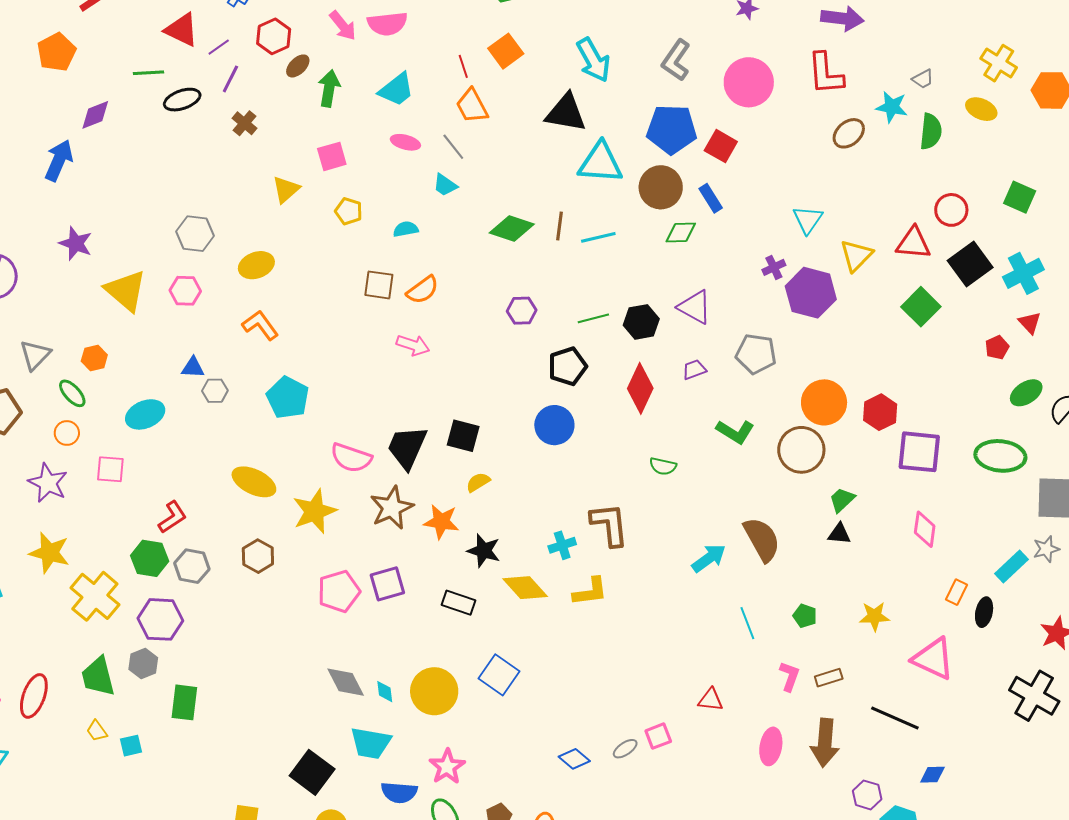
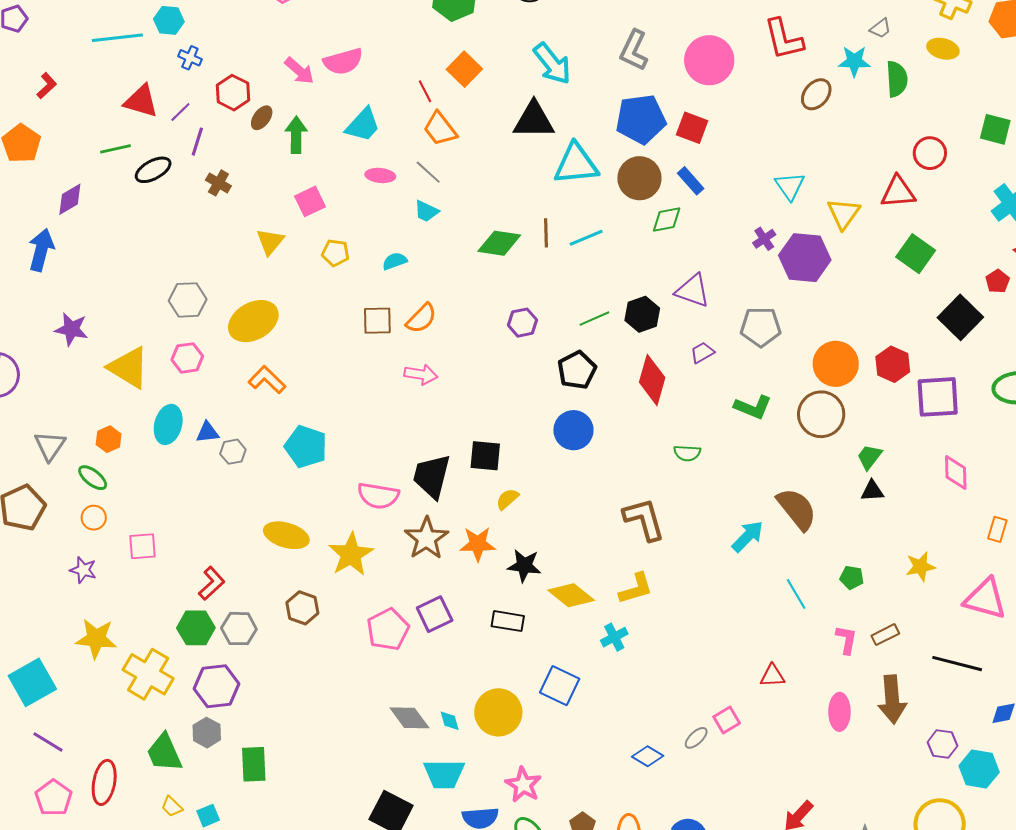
black square: (970, 264) -> (960, 317), moved
yellow ellipse: (256, 265) -> (253, 321), size x1.4
cyan ellipse: (145, 414) -> (168, 424), moved, turned -42
purple star: (48, 483) -> (83, 570), size x0.7
cyan cross: (562, 545) -> (614, 637), moved

